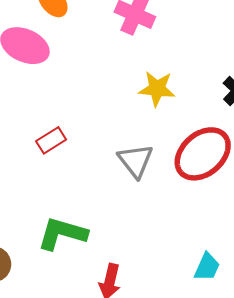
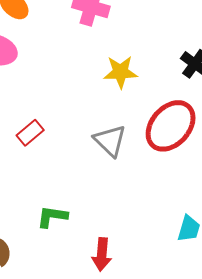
green L-shape: (62, 234) -> (52, 217), size x0.7

